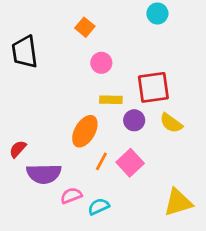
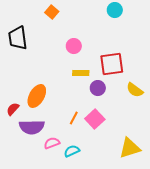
orange square: (85, 27) -> (52, 12), moved
yellow semicircle: (171, 123) -> (135, 90), moved
orange ellipse: (85, 131) -> (37, 96), moved

